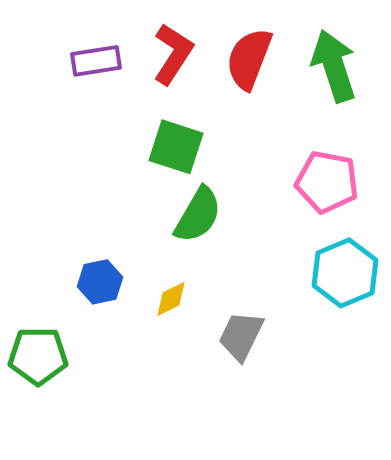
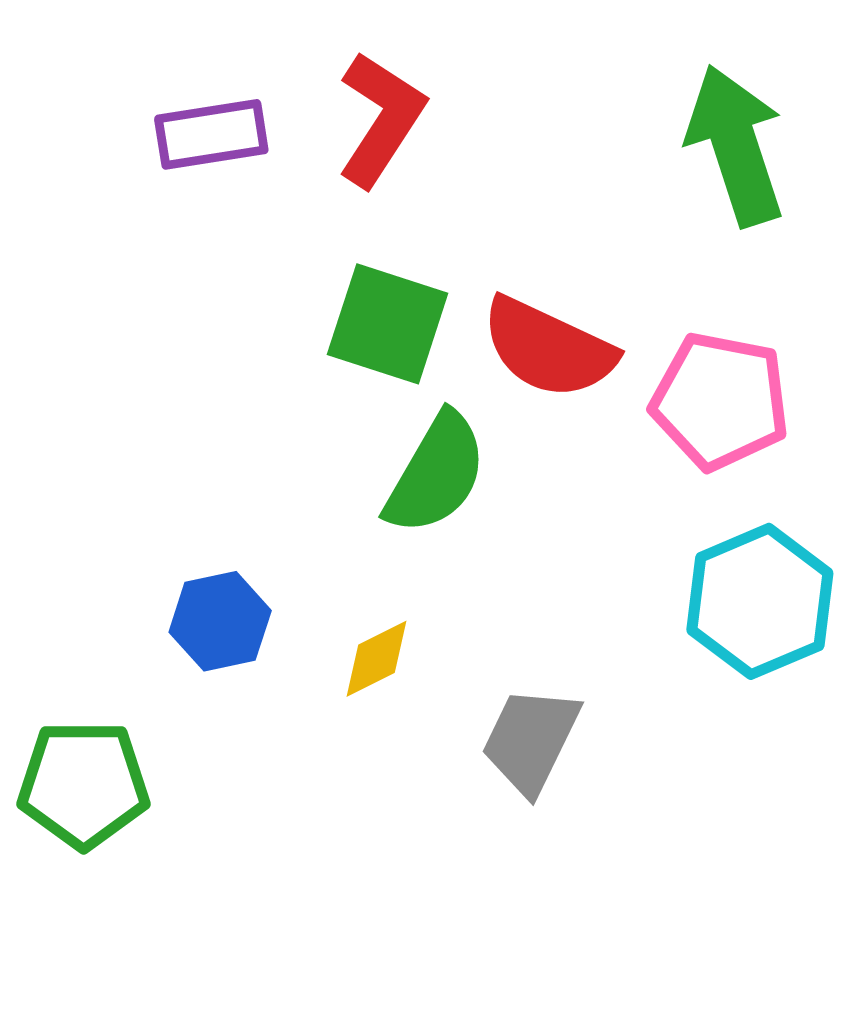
red semicircle: (249, 59) -> (548, 348), moved, turned -86

